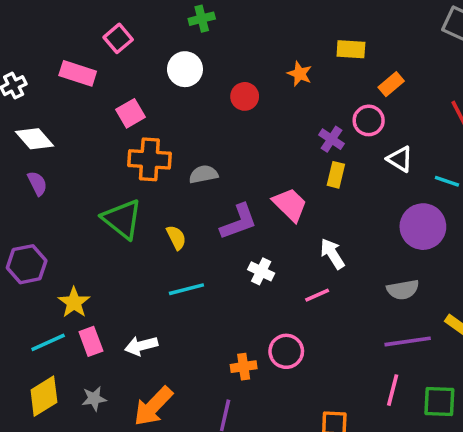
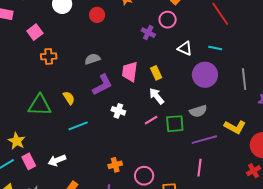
orange cross: (149, 159) -> (49, 56), size x0.7
white triangle: (400, 159) -> (185, 48), moved
gray semicircle: (203, 174) -> (92, 59), moved
yellow rectangle: (336, 175) -> (156, 73), moved, turned -32
pink trapezoid: (290, 205) -> (130, 72), turned -120
green triangle: (122, 219) -> (40, 105), moved, turned -30
pink circle: (286, 351) -> (144, 176), moved
green square: (439, 402) -> (175, 124), moved

